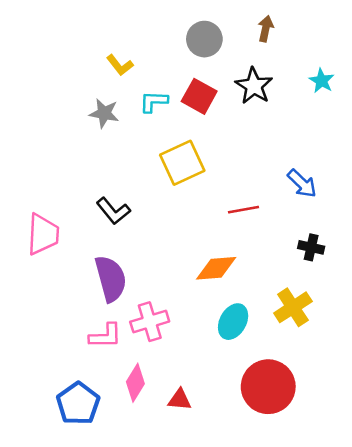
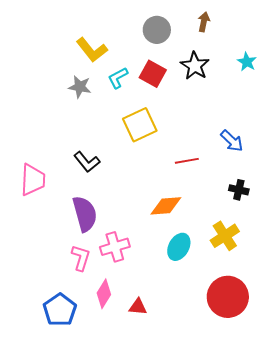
yellow L-shape: (120, 65) -> (92, 50), size x1.5
cyan L-shape: (154, 102) -> (118, 78), turned -30
pink L-shape: (105, 336) -> (81, 258), turned -72
red circle: (268, 387) -> (228, 297), moved

